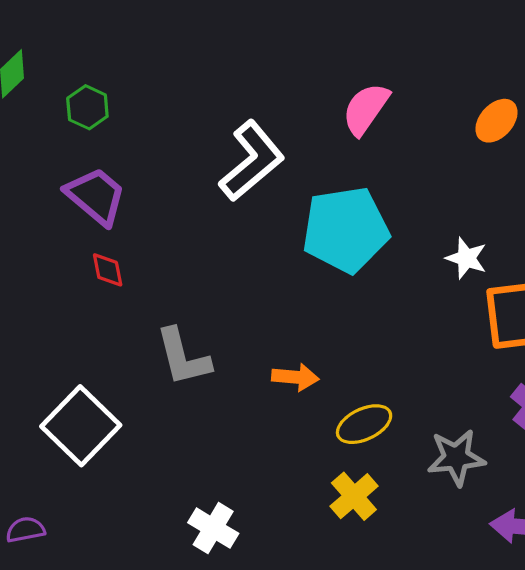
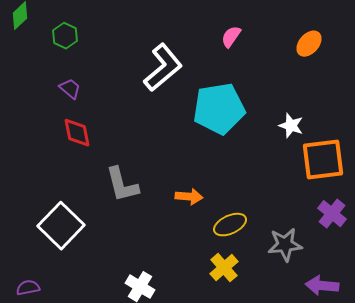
pink semicircle: (366, 109) -> (231, 37), size x0.7
purple trapezoid: (96, 196) -> (70, 89), size x0.6
red diamond: (108, 270) -> (77, 133), size x1.4

